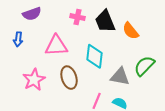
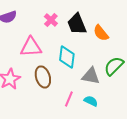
pink cross: (77, 17) -> (51, 20), turned 32

